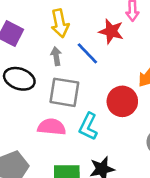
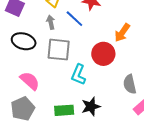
pink semicircle: (52, 127) -> (30, 81), moved, turned 40

